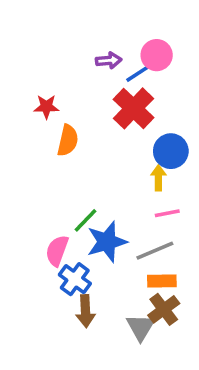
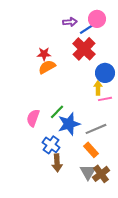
red star: (46, 107) -> (44, 54), moved
orange semicircle: (68, 140) -> (47, 67), turned -132
pink line: (167, 213) -> (105, 99), moved
pink semicircle: (57, 251) -> (33, 118), moved
orange rectangle: (162, 281) -> (91, 150), moved, turned 49
brown cross: (164, 309) -> (101, 174), moved

